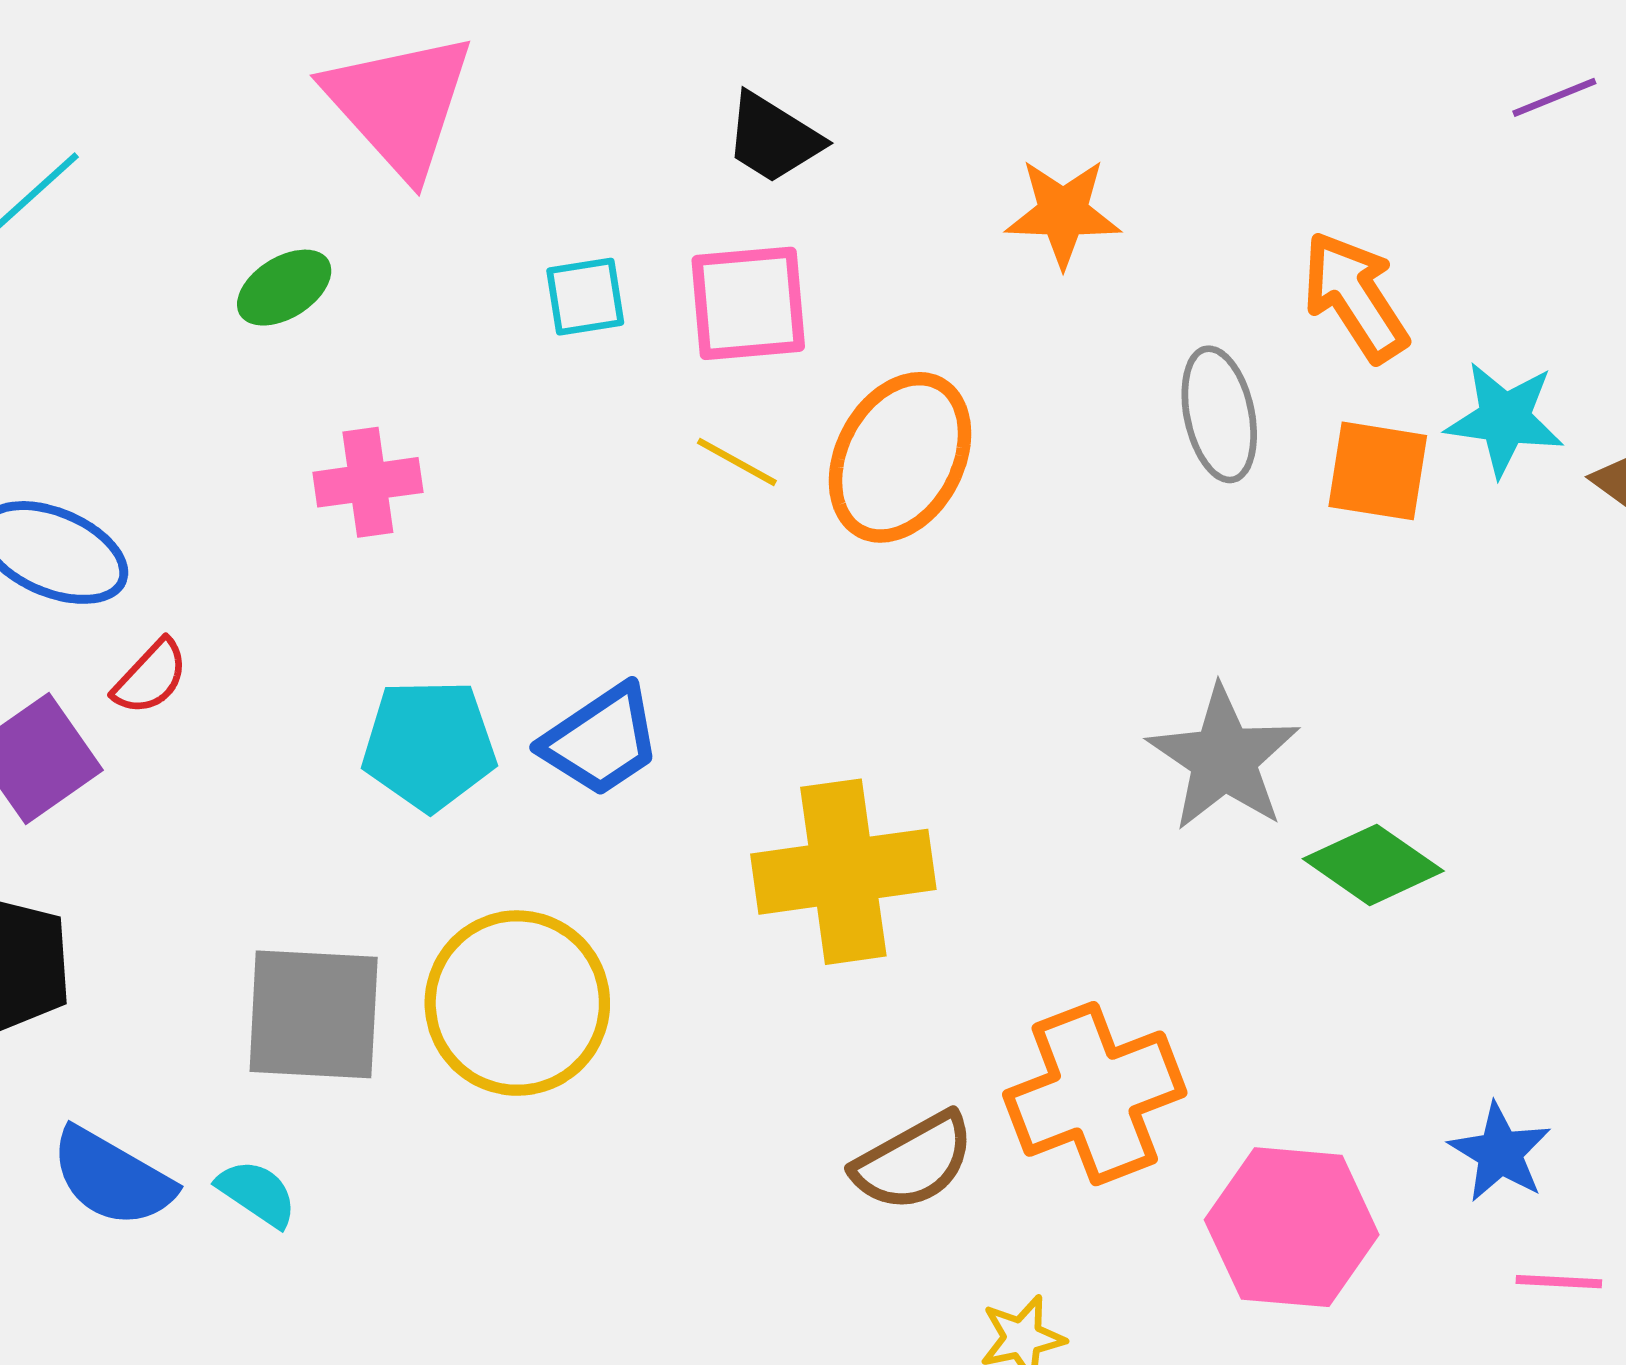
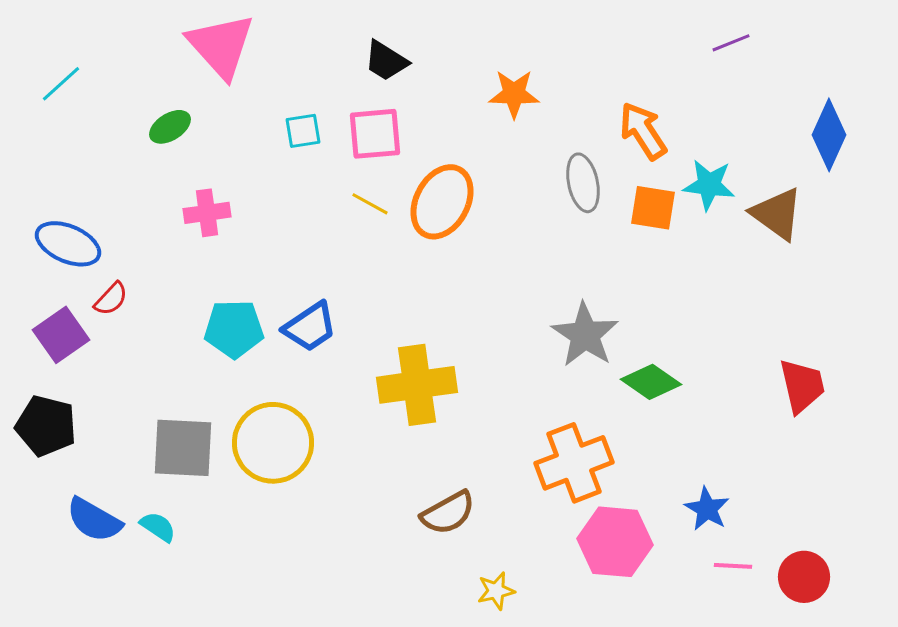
orange cross: (1095, 1094) -> (574, 463), moved

